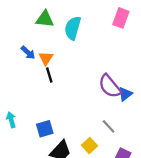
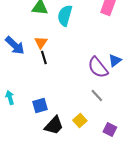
blue arrow: (28, 53) -> (15, 46), moved, size x1.5
blue triangle: (125, 94) -> (115, 60), moved
gray line: (109, 126) -> (97, 96), moved

